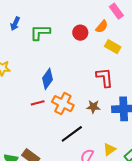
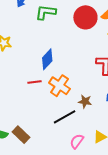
red circle: (80, 33) -> (85, 17), size x1.5
brown star: (93, 107) -> (85, 101), moved

